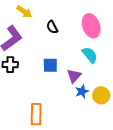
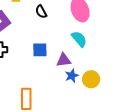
purple triangle: (74, 76) -> (64, 60), turned 42

